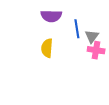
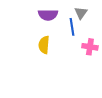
gray triangle: (92, 36) -> (81, 13), moved

